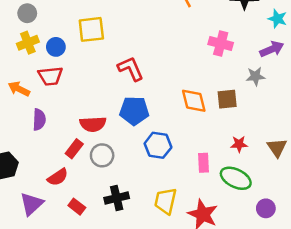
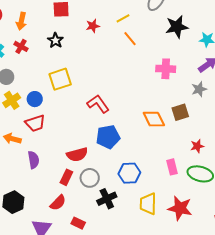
blue hexagon: (158, 145) -> (129, 173), moved
black cross: (117, 198) -> (107, 199), moved

